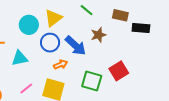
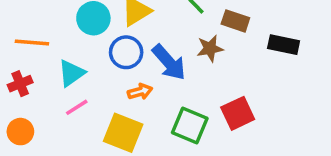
brown rectangle: (120, 15) -> (235, 21), moved
cyan triangle: (20, 58) -> (71, 73), turned -30
pink line: (26, 89) -> (77, 107), moved

